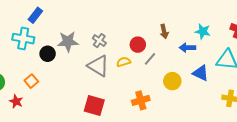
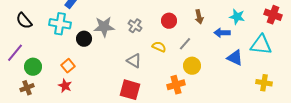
red circle: (138, 45) -> (169, 21), moved
yellow semicircle: (124, 62) -> (159, 47), turned 40
gray triangle: (98, 66) -> (134, 61), moved, size x0.7
yellow circle: (172, 81) -> (192, 66), moved
red star: (16, 101) -> (65, 86), moved

